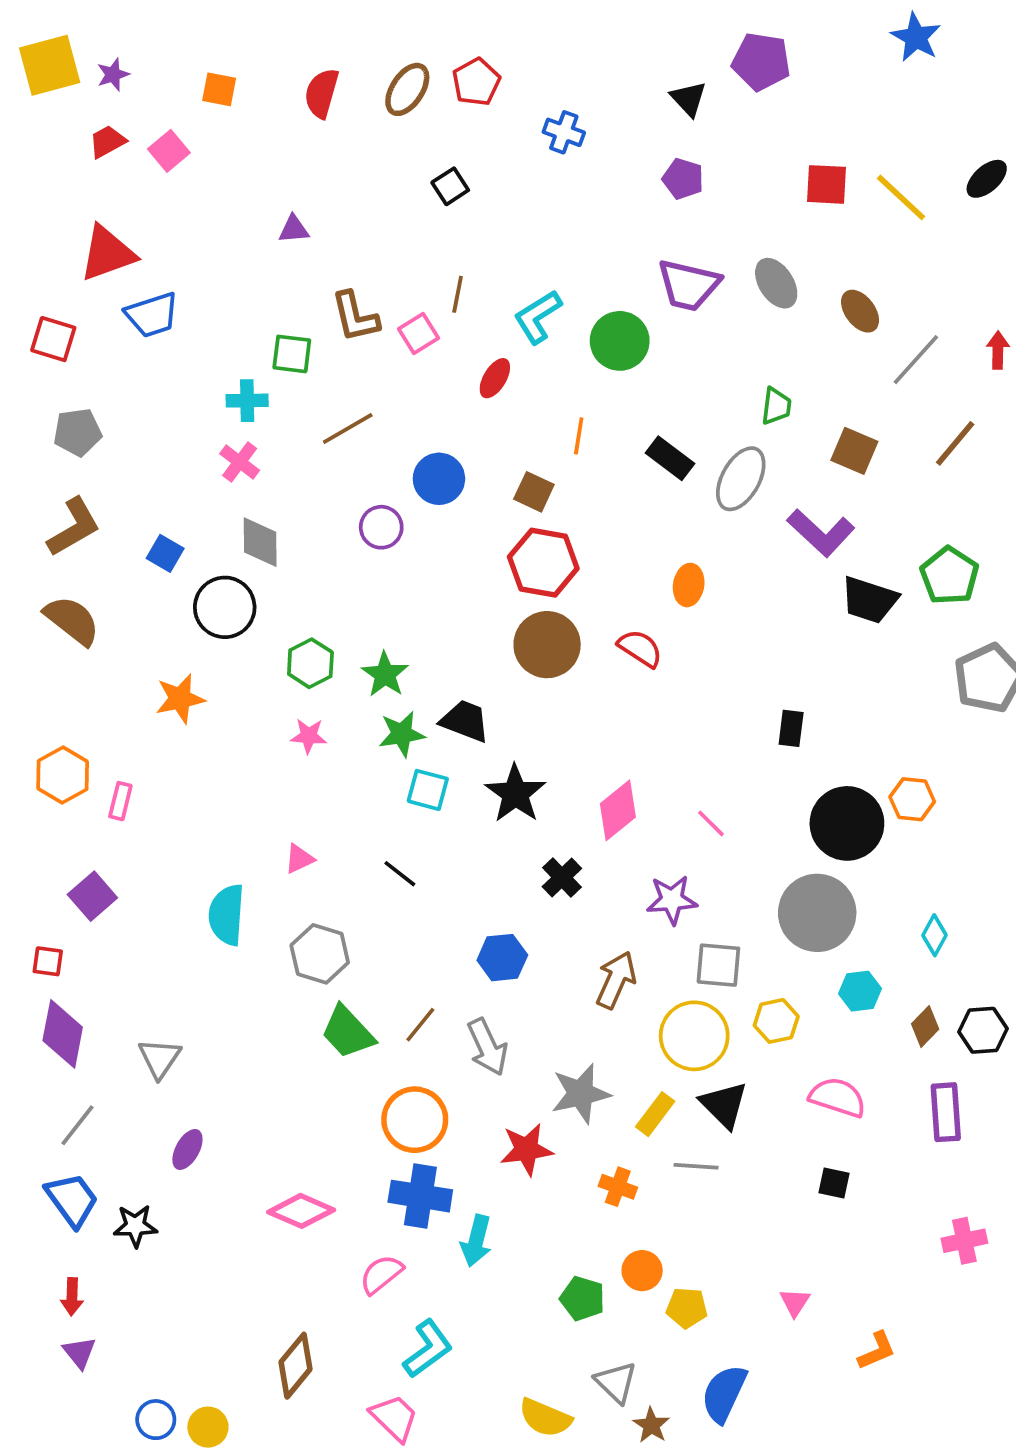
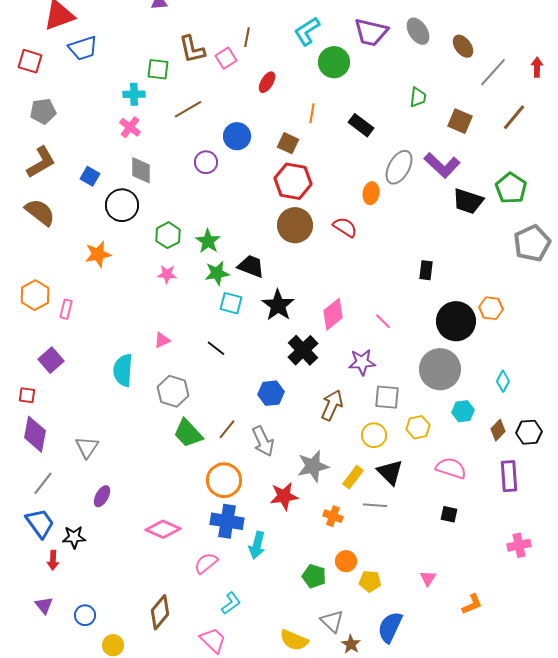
cyan L-shape: (538, 317) -> (307, 31), moved
gray ellipse: (741, 479) -> (399, 167), moved
black cross: (562, 877) -> (303, 350), size x1.4
yellow circle: (694, 1036) -> (374, 435), size x0.7
red arrow: (72, 1297) -> (53, 560), moved
cyan L-shape: (428, 1349) -> (231, 603), size x0.7
blue circle: (156, 1420) -> (85, 615), moved

